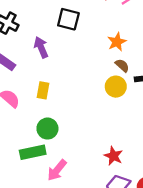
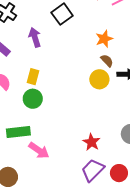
black square: (68, 19) -> (62, 14), turned 35
green circle: (47, 129) -> (33, 99), moved
pink arrow: (57, 170) -> (39, 150), turned -100

